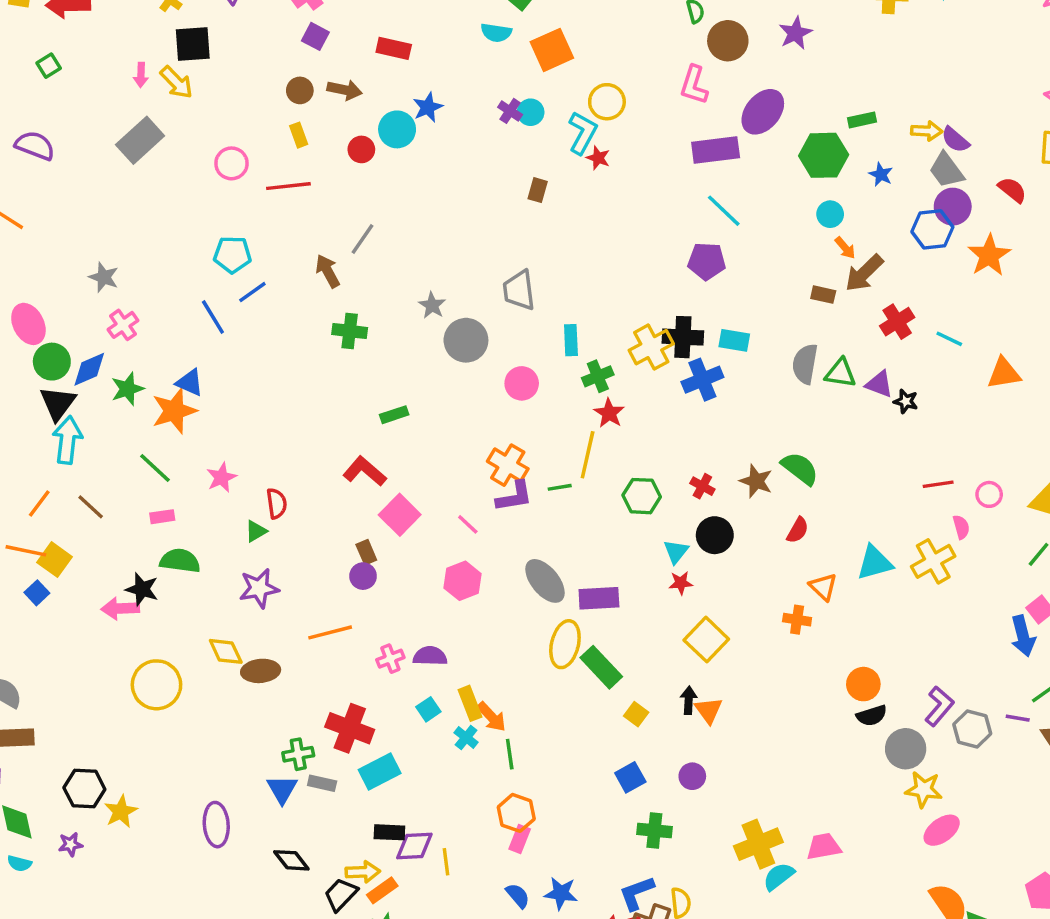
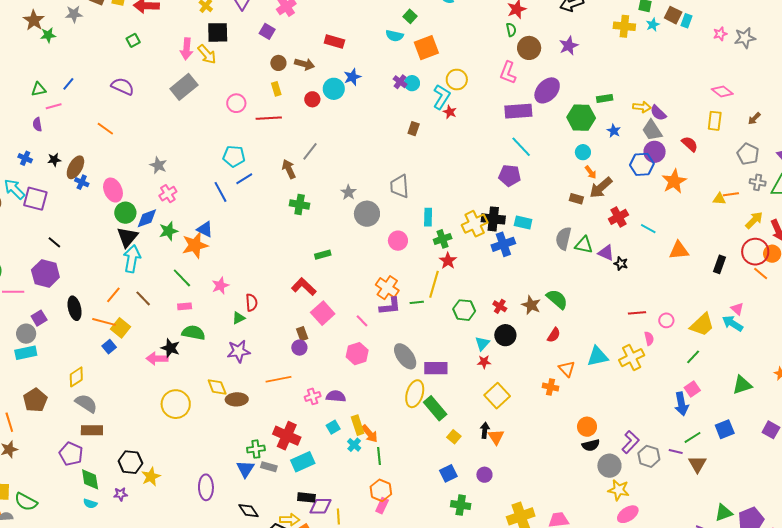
purple square: (315, 36) -> (267, 31), moved
pink arrow: (141, 75) -> (186, 49), size x1.5

